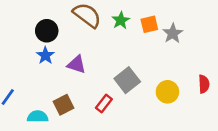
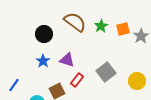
blue star: (45, 55) -> (43, 61), moved
red rectangle: (104, 104) -> (77, 80), moved

